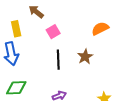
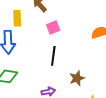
brown star: (85, 57) -> (77, 78), moved

